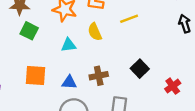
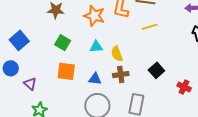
green square: (29, 31) -> (63, 43), moved
yellow semicircle: (95, 32) -> (117, 54), moved
red cross: (173, 86) -> (184, 87), turned -32

